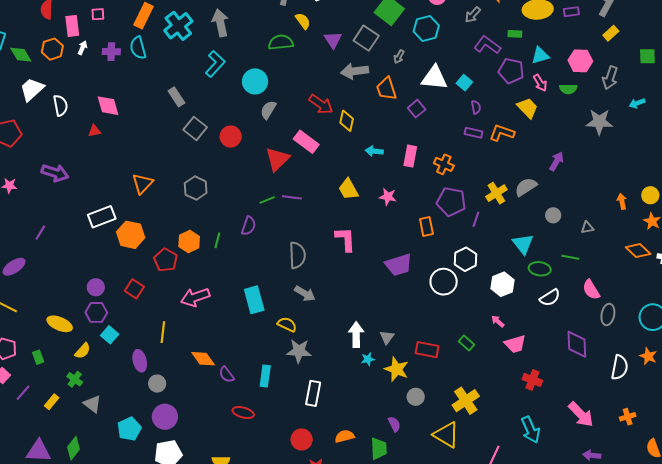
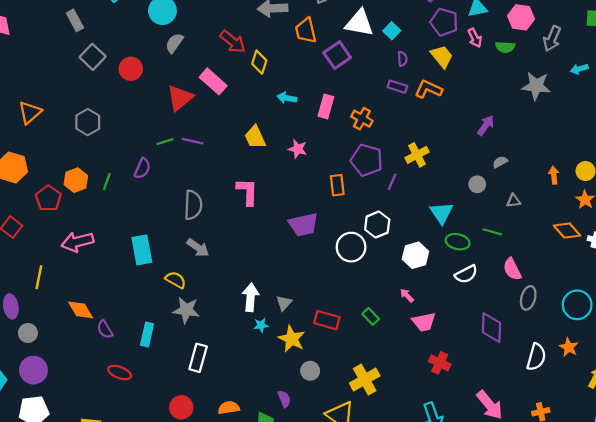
yellow trapezoid: (528, 108) -> (442, 56), moved
purple square: (417, 109) -> (337, 55), size x1.4
gray semicircle: (526, 187) -> (500, 162), moved, size x0.6

